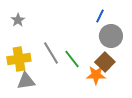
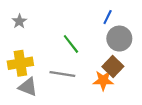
gray line: (51, 53) -> (62, 74), moved, turned -50
green line: (72, 59) -> (71, 44), moved
gray triangle: (26, 81) -> (28, 87), turned 30

